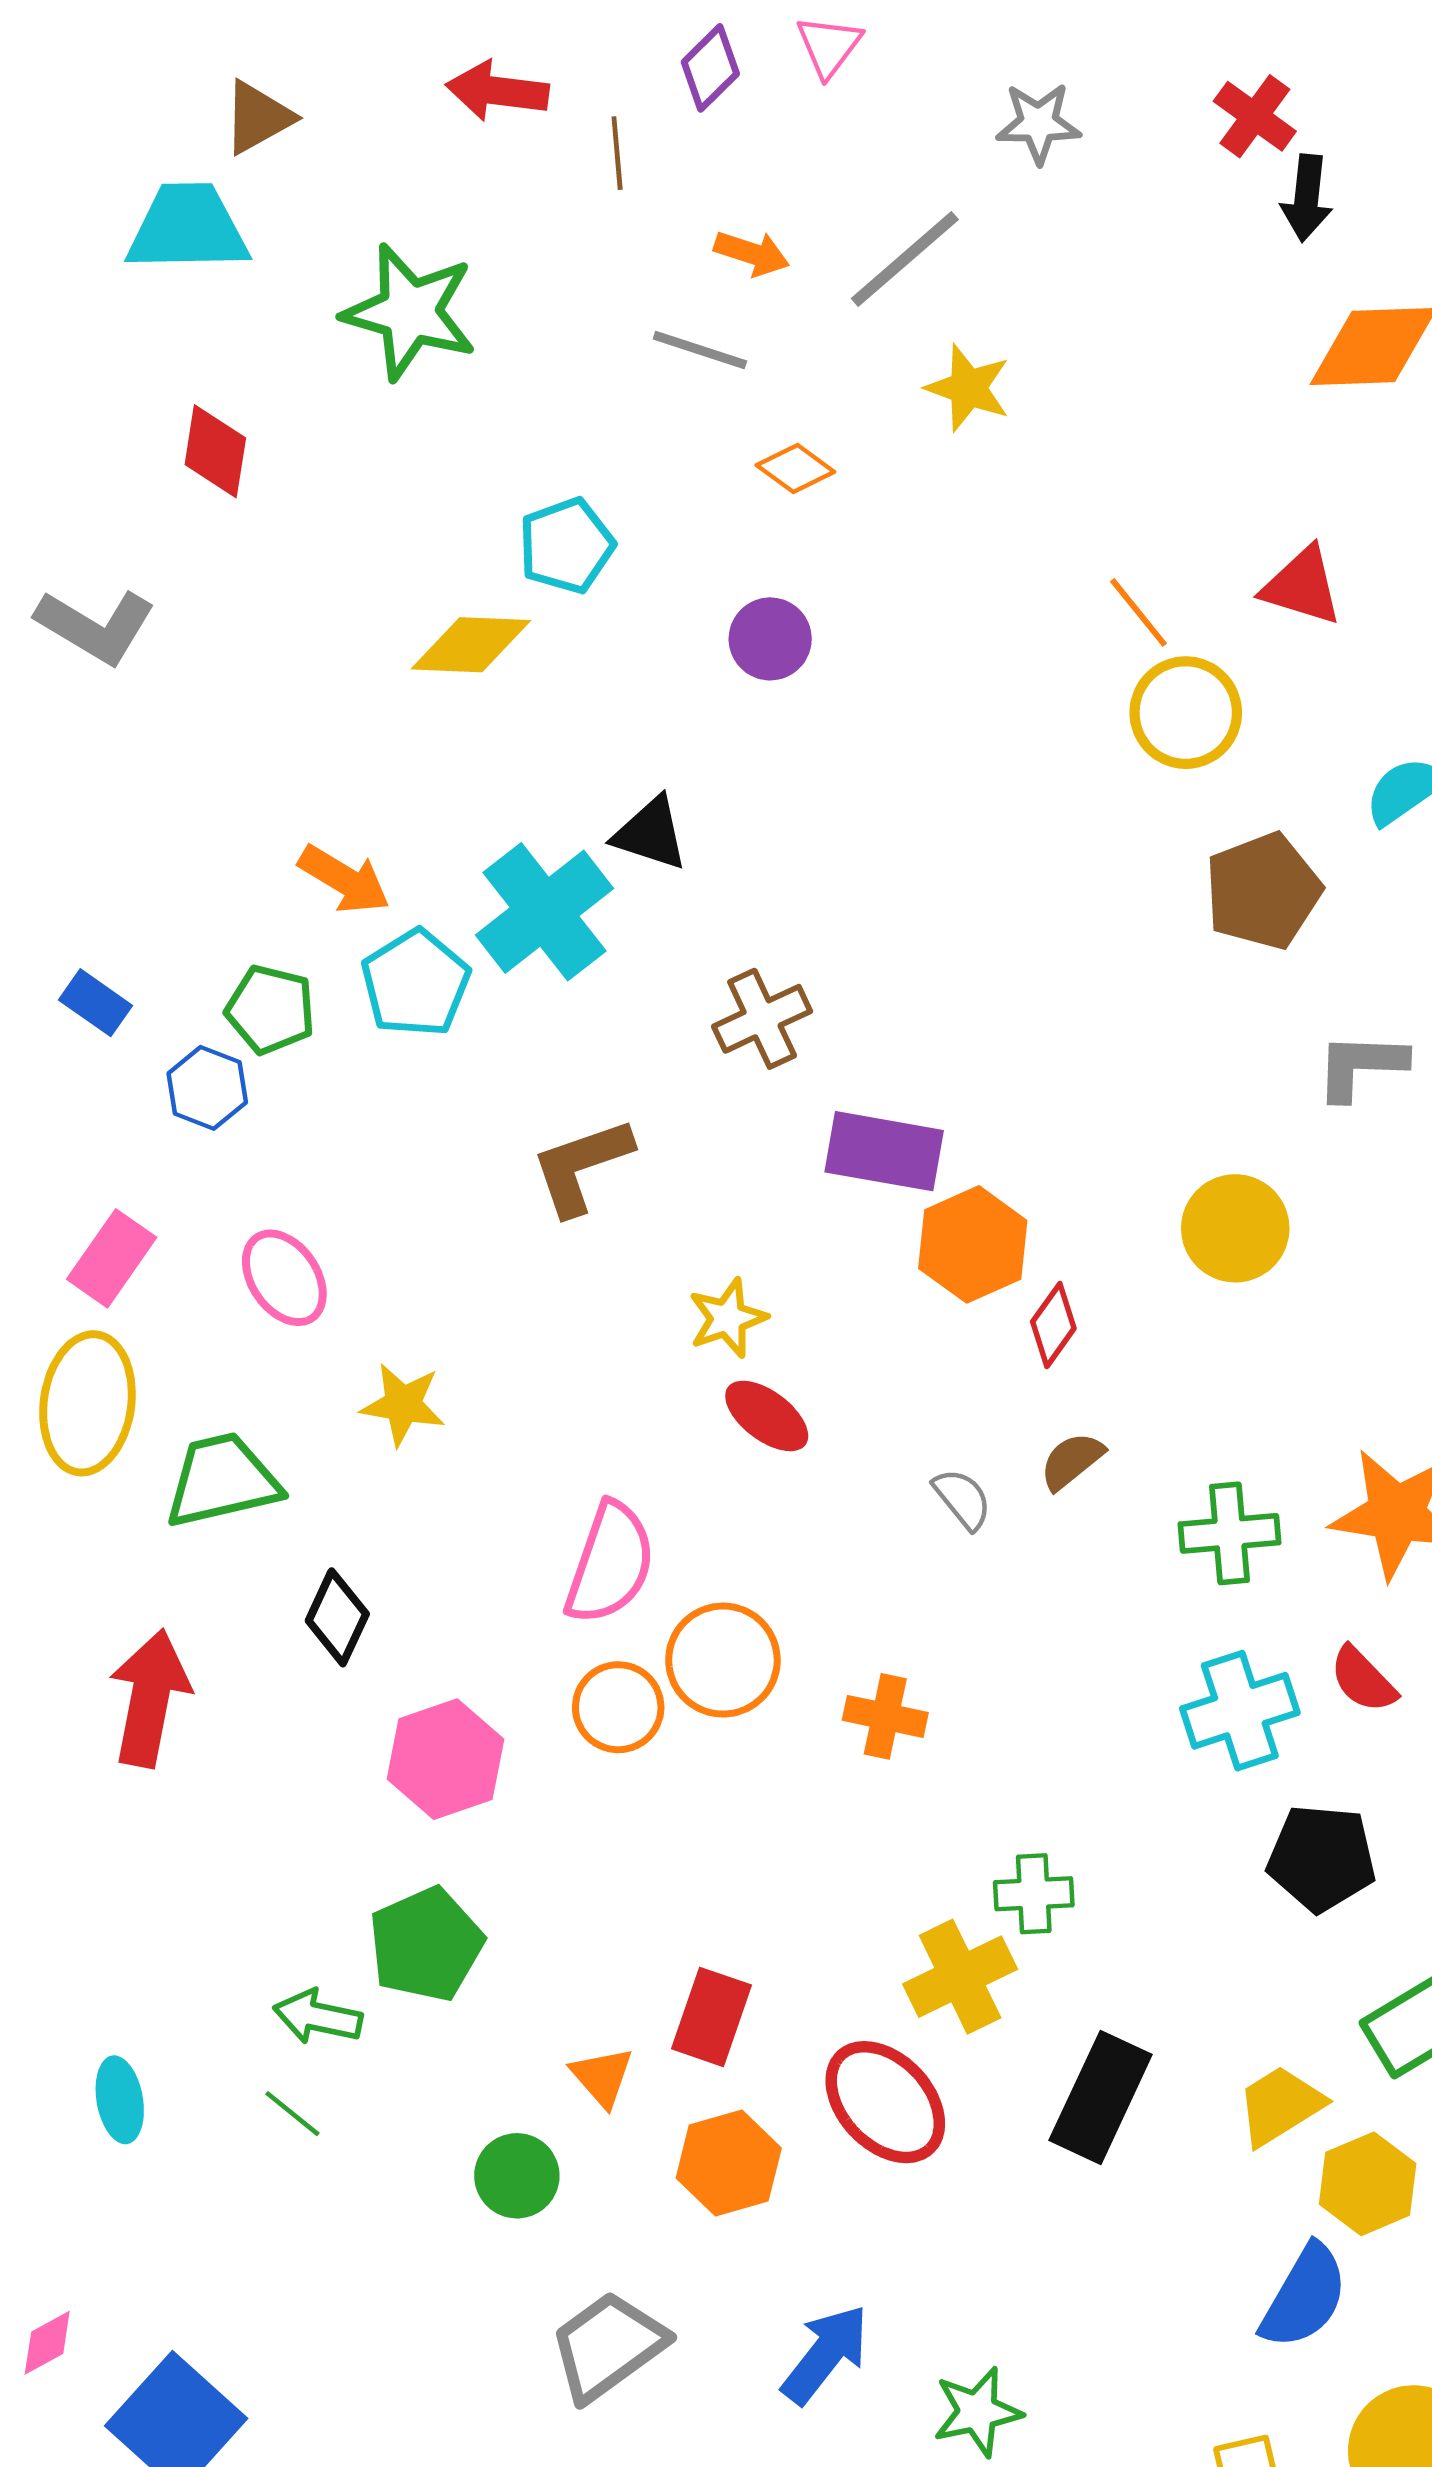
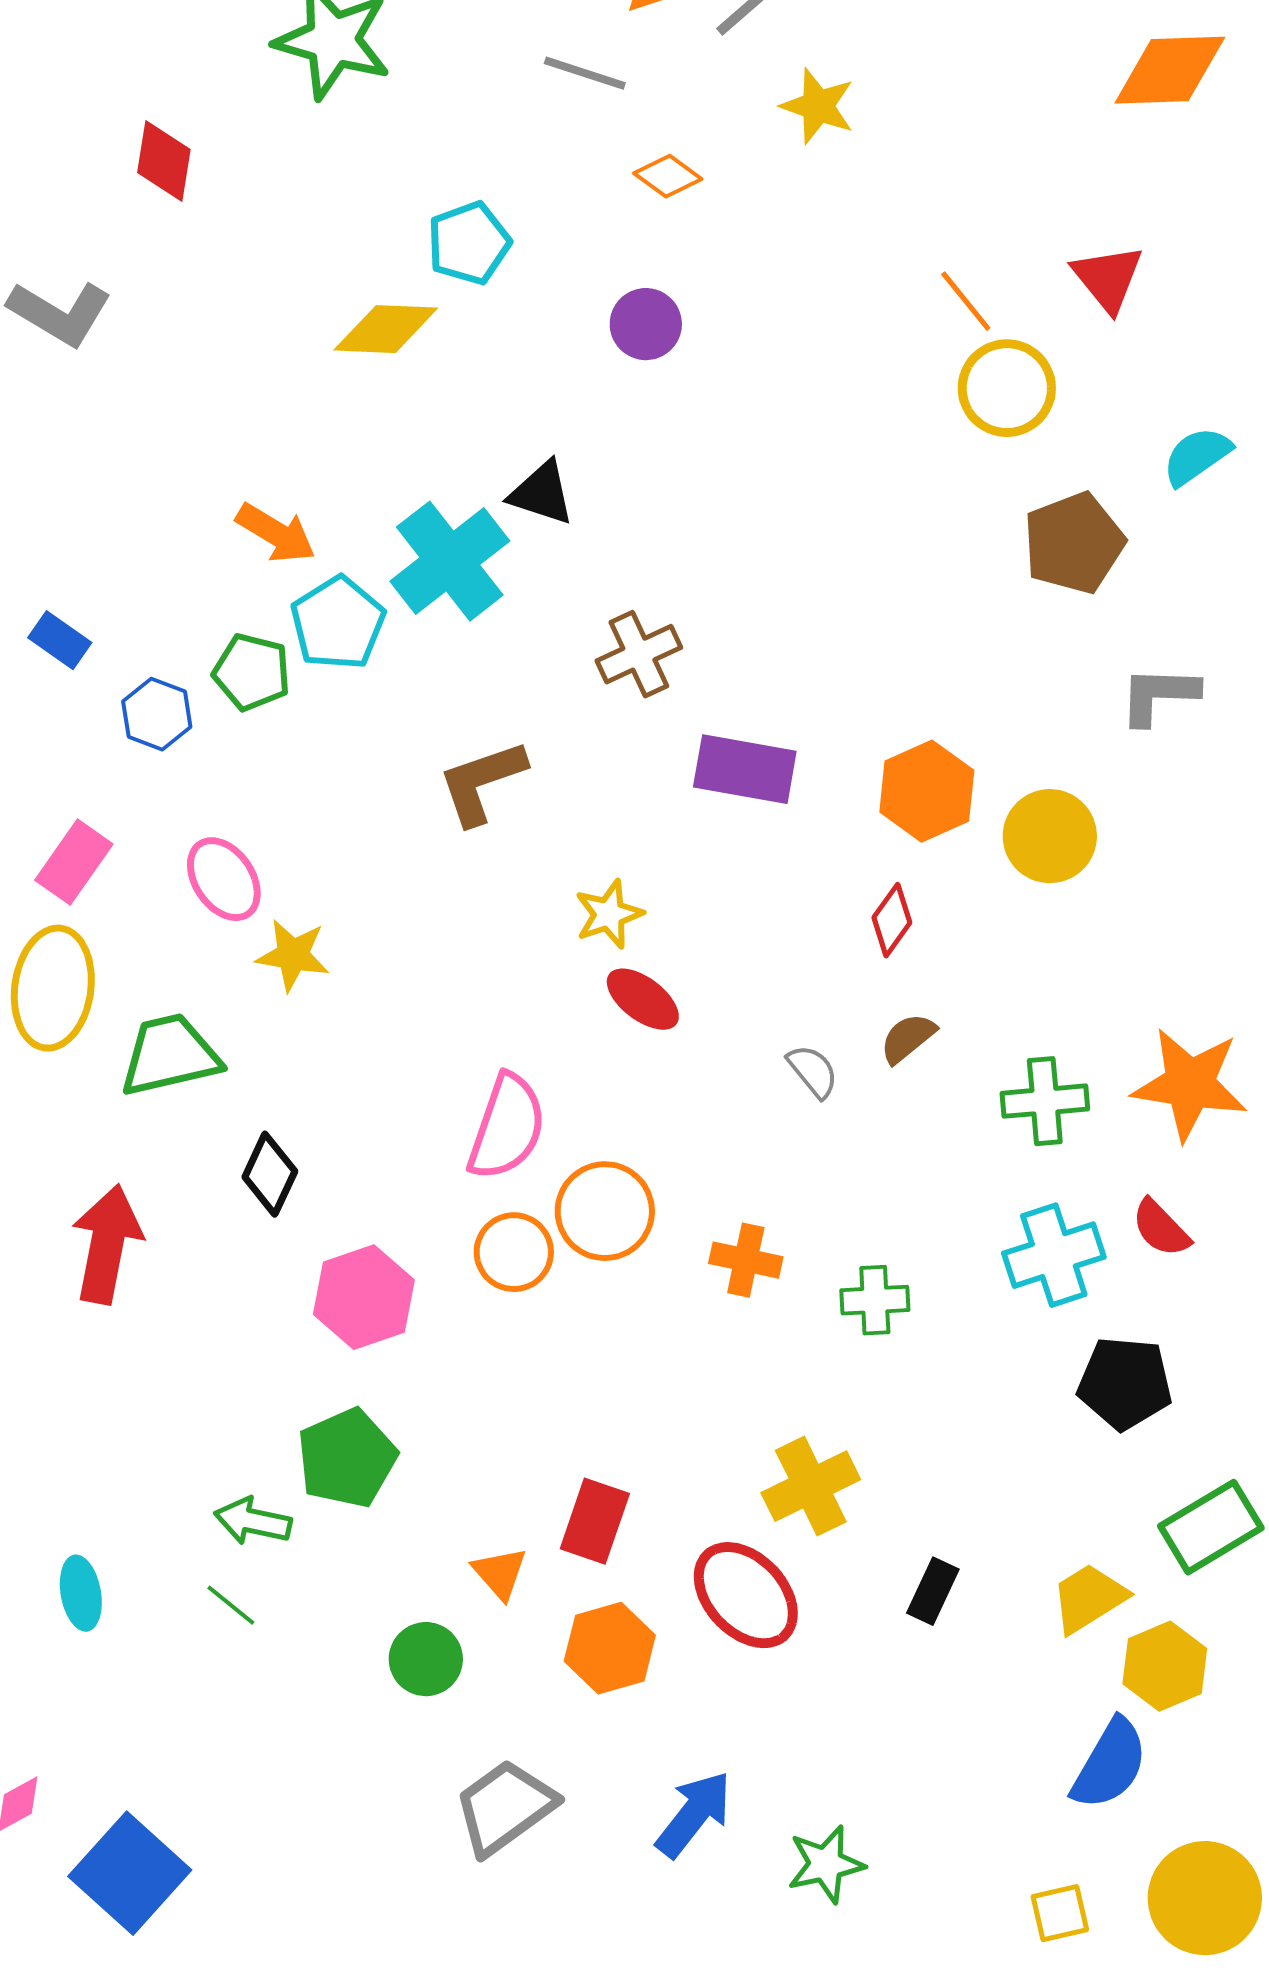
red triangle: (1302, 586) -> (1108, 278), turned 34
green pentagon: (271, 1010) -> (252, 672), moved
orange hexagon: (973, 1244) -> (927, 791), moved
yellow star: (403, 1404) -> (293, 955), moved
green cross: (1034, 1894) -> (875, 1300), moved
black rectangle: (1101, 2097) -> (933, 1591), size x0.6

